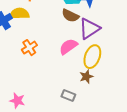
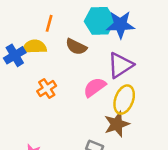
brown semicircle: (70, 16) -> (76, 47), moved
brown star: (86, 77) -> (117, 124), size x1.5

